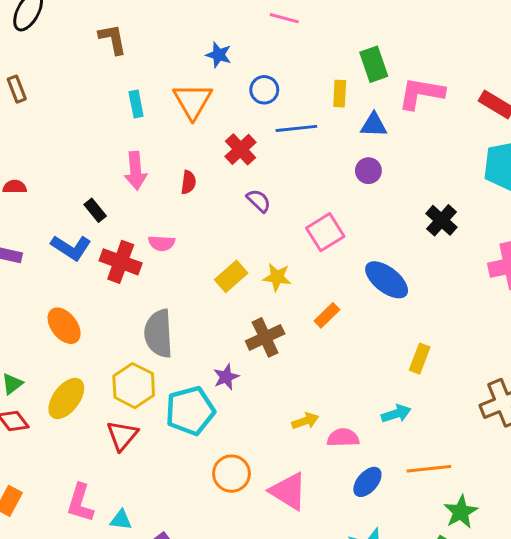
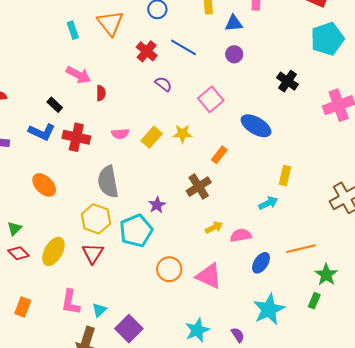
blue line: (296, 128) -> (183, 47), moved, turned 44
pink arrow: (136, 171) -> (78, 75), turned -50
red semicircle: (188, 182) -> (101, 93), moved
pink semicircle: (162, 243) -> (120, 134), moved
brown cross: (265, 337) -> (199, 187), moved
yellow ellipse: (66, 398) -> (53, 251), moved
cyan arrow: (396, 414) -> (268, 203), moved
cyan triangle: (121, 520) -> (99, 310), turned -42

